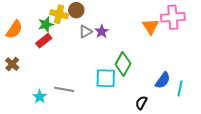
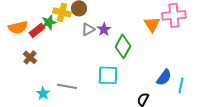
orange semicircle: (14, 29) -> (18, 27), turned 42
red rectangle: (44, 41) -> (37, 30), moved
brown cross: (12, 64) -> (30, 57), moved
green diamond: (123, 64) -> (123, 46), moved

